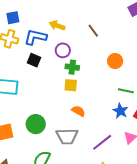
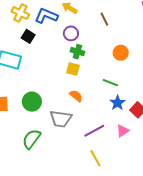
black square: (34, 60) -> (28, 36), moved
green line: (126, 91) -> (110, 83), moved

